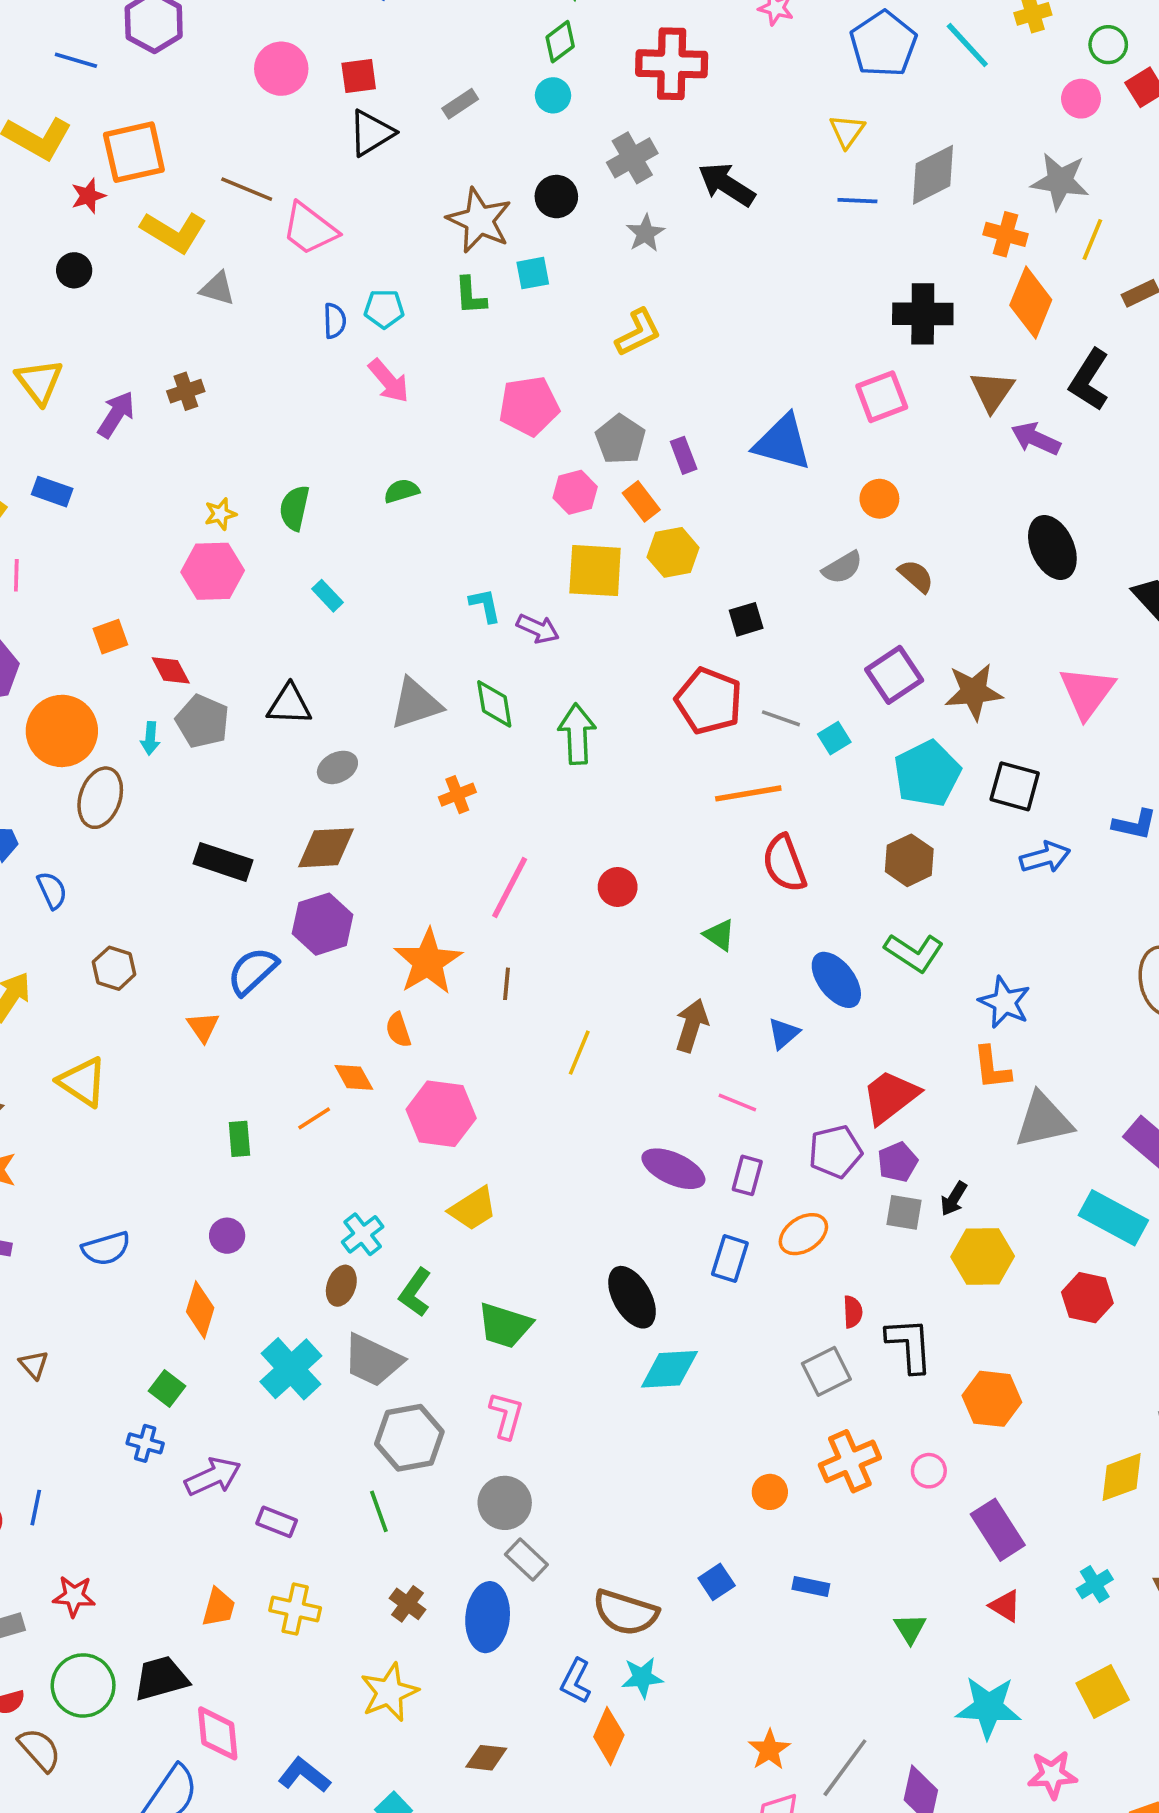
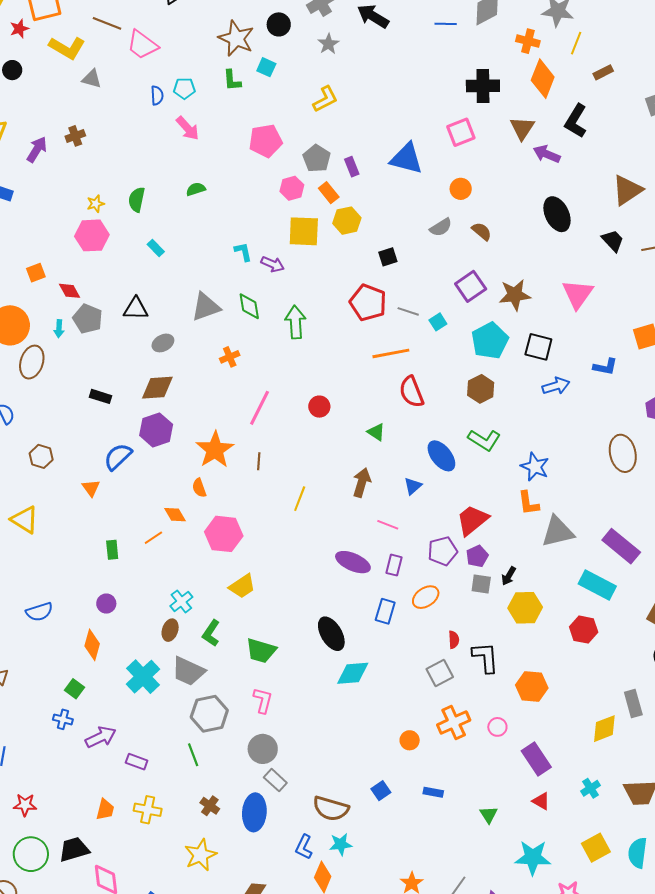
cyan square: (533, 273) -> (266, 67), turned 36
black rectangle: (223, 862) -> (100, 396), size x0.7

